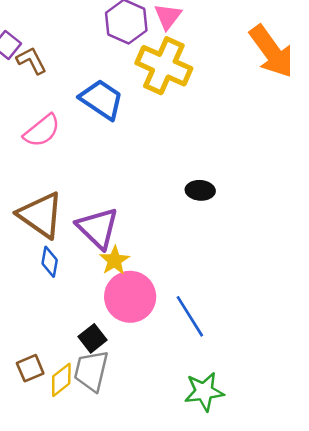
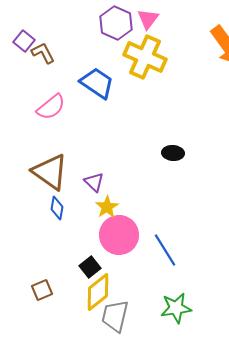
purple triangle: (98, 228) -> (94, 182), size x0.6
gray trapezoid: (91, 371) -> (115, 316), moved
yellow diamond: (61, 380) -> (98, 292), moved, size x1.4

